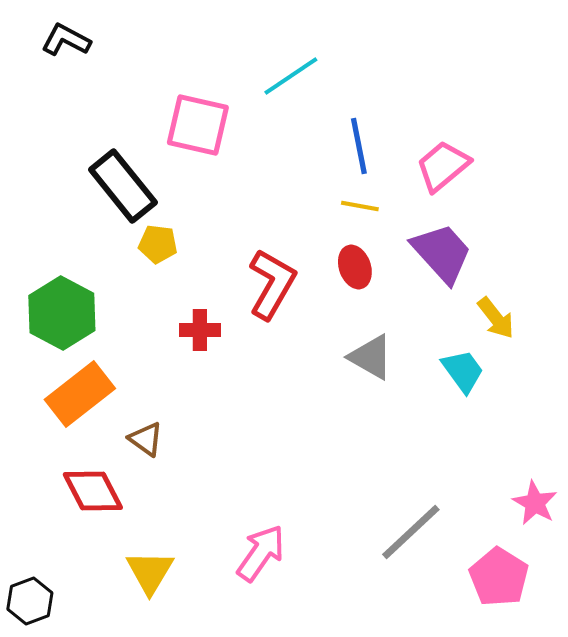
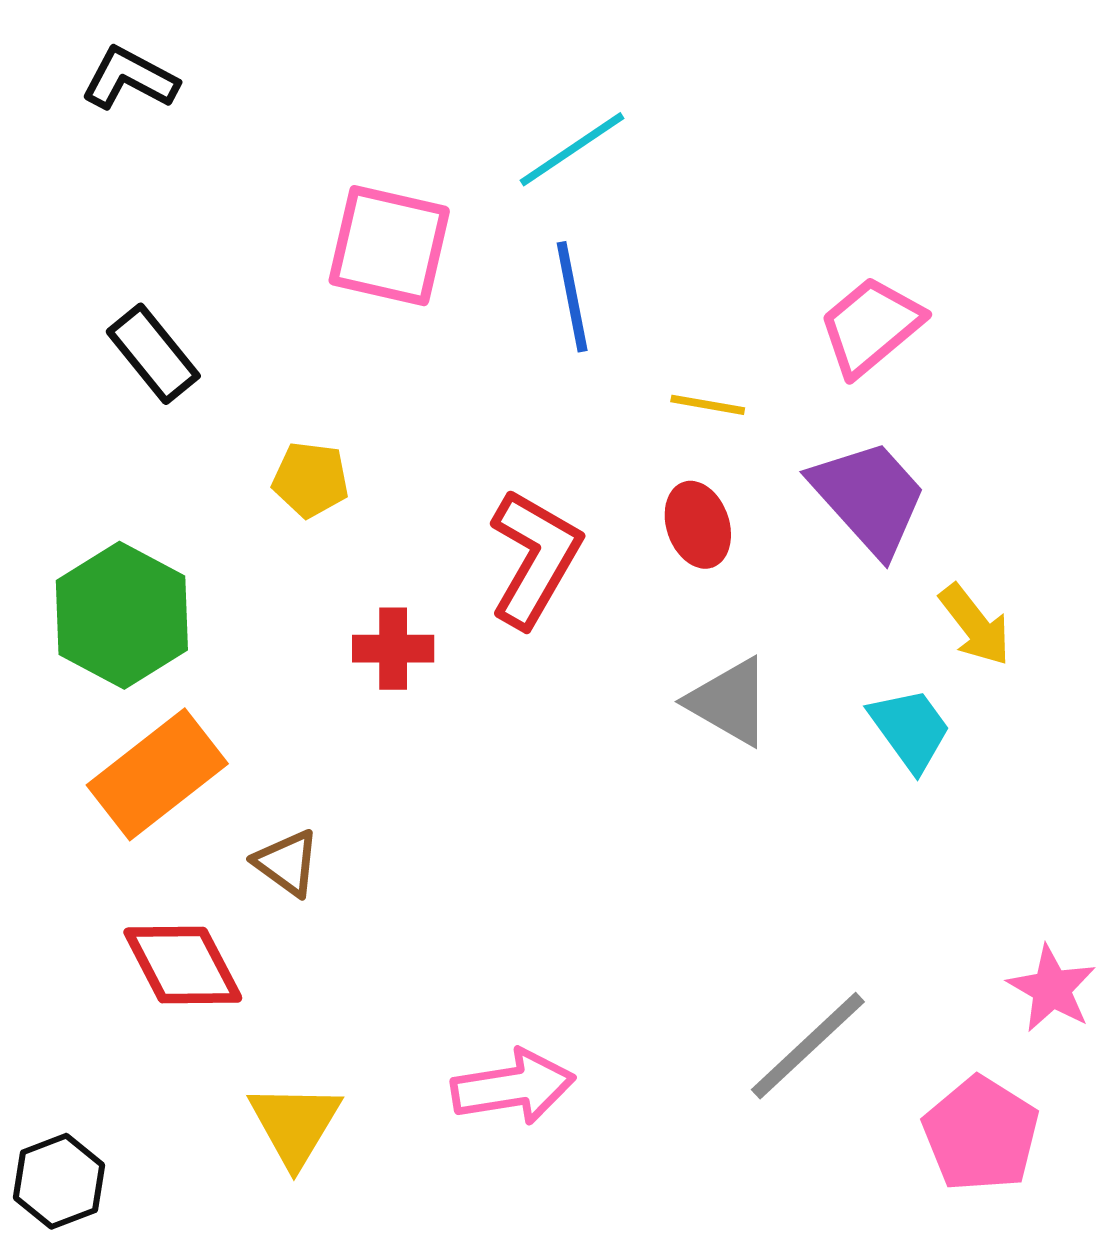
blue line: (359, 146) -> (572, 297), moved
black rectangle: (123, 186) -> (153, 354), moved, size x0.7
pink arrow: (261, 553) -> (513, 1087), turned 46

